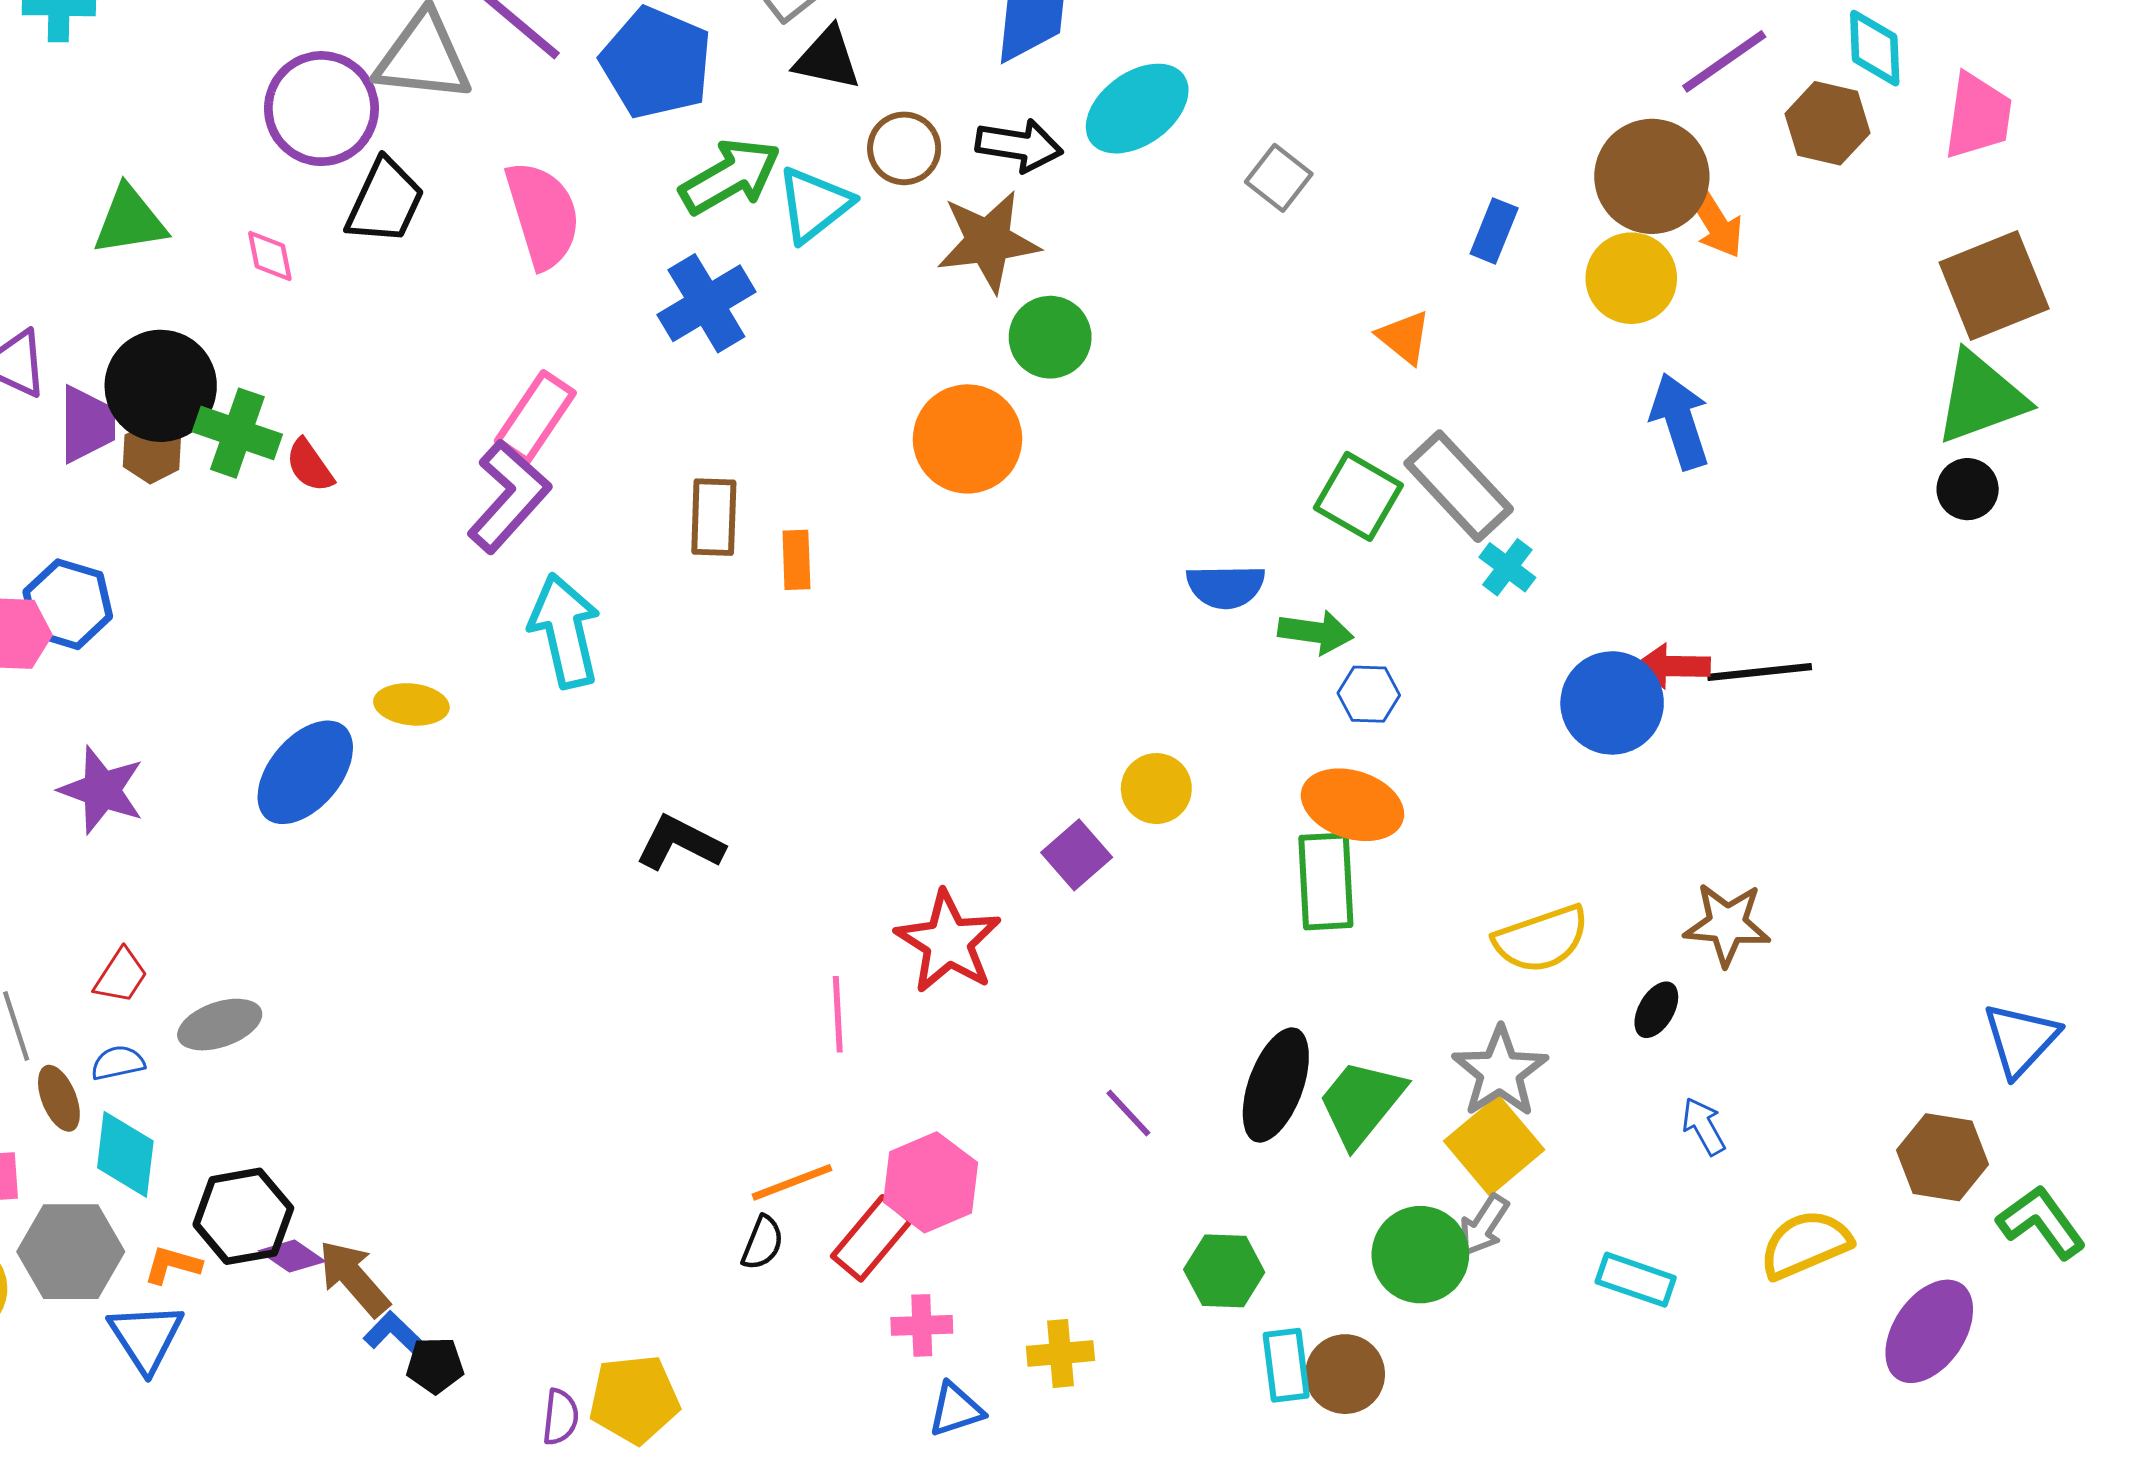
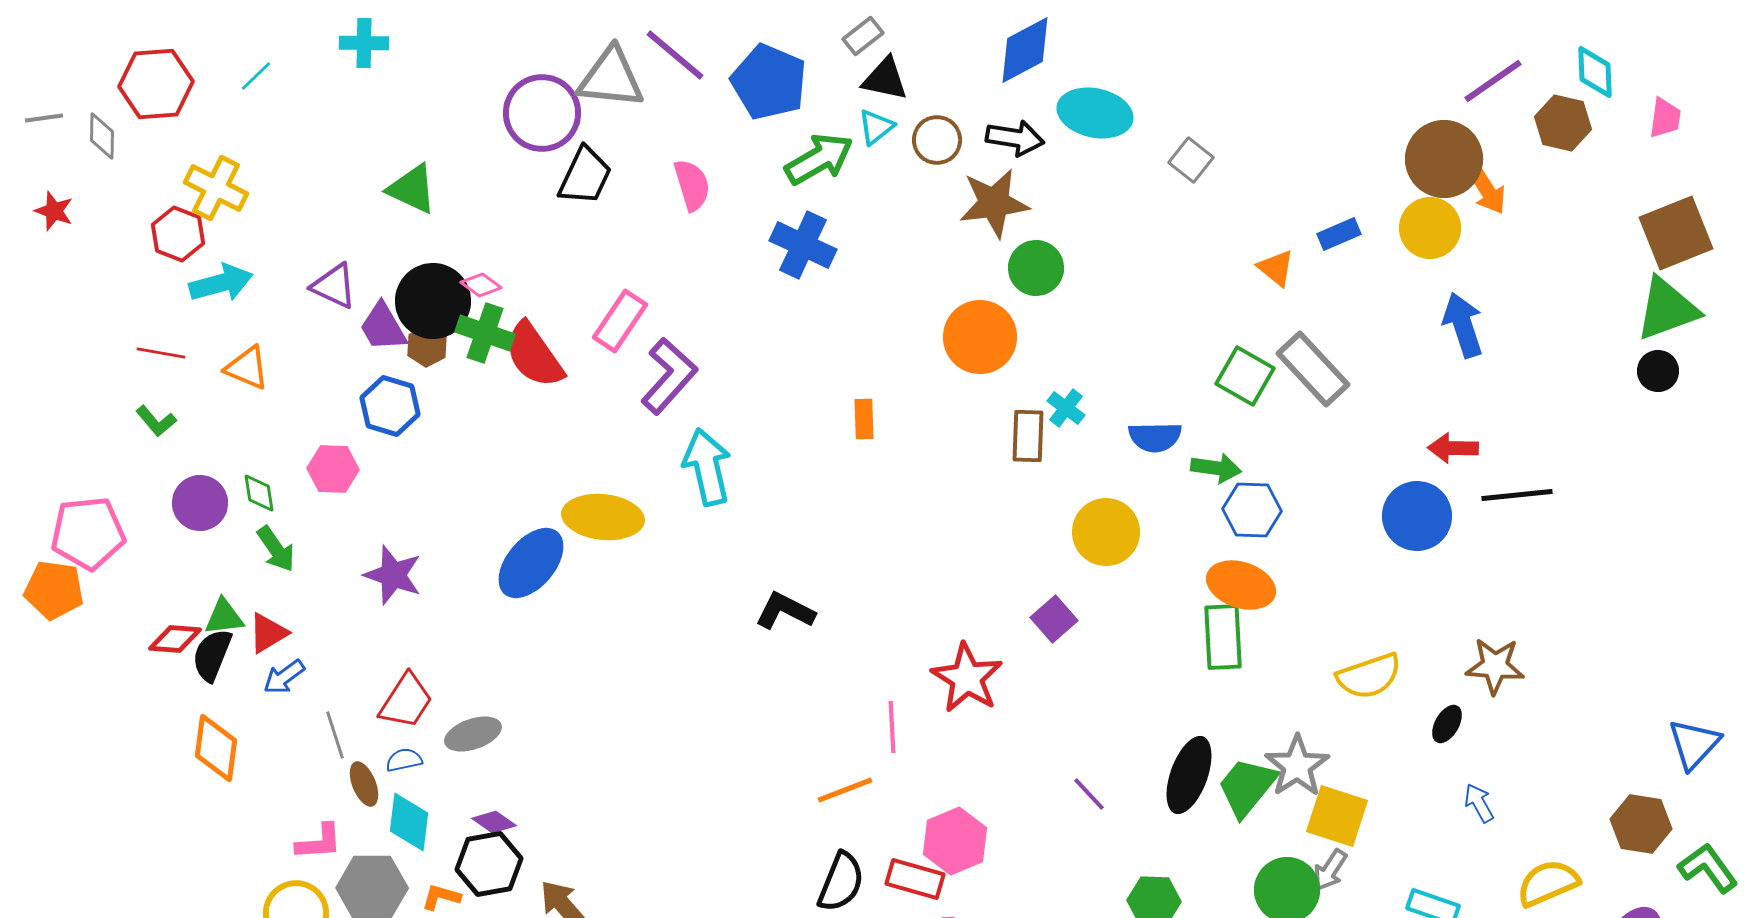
cyan ellipse: (1137, 109) -> (1095, 113), turned 48
pink trapezoid: (1978, 116) -> (1665, 118), size x0.7
cyan triangle: (814, 204) -> (876, 127), moved, size x0.7
pink semicircle: (543, 215) -> (692, 185), size x0.7
green triangle: (130, 221) -> (412, 189), turned 34
blue rectangle: (1494, 231) -> (1339, 234), moved, turned 45
pink diamond: (270, 256) -> (481, 285), moved, turned -42
blue cross: (706, 303) -> (803, 245), turned -34
pink rectangle: (535, 417) -> (620, 321), moved
purple trapezoid: (87, 424) -> (383, 327), turned 150
red semicircle: (310, 466) -> (534, 355), size x1.8
brown rectangle: (714, 517) -> (1028, 436), moved
cyan cross: (1507, 567) -> (1066, 408), moved
blue hexagon: (68, 604) -> (390, 406), moved
red arrow: (1673, 666) -> (1453, 448), moved
blue hexagon: (1369, 694) -> (1252, 510), size x1.4
yellow ellipse: (411, 704) -> (603, 517), size x1.6
yellow circle: (1156, 789) -> (1106, 532), moved, size x1.4
red trapezoid: (121, 976) -> (406, 701), size x1.5
gray star: (1500, 1072) -> (1297, 766), moved
yellow square: (1494, 1145) -> (1337, 816), turned -32
orange line: (792, 1182) -> (845, 790), moved
red rectangle: (872, 1238) -> (915, 879), turned 66
black semicircle: (762, 1243) -> (841, 882), size x1.6
purple diamond: (292, 1256) -> (494, 822), moved

